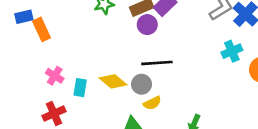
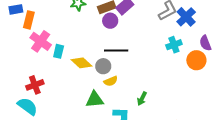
orange rectangle: (41, 29) -> (29, 20), turned 36
pink cross: (55, 76) -> (41, 41), moved, size x1.5
cyan rectangle: (80, 88) -> (59, 51), moved

